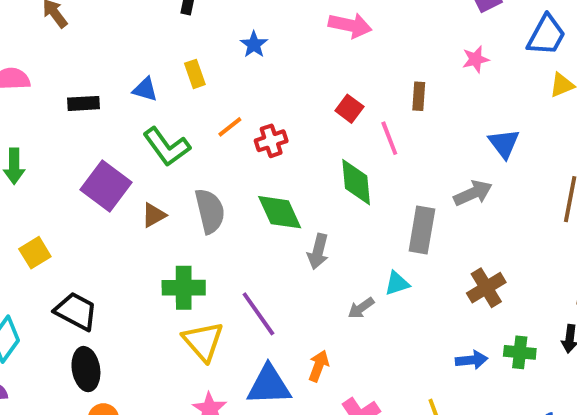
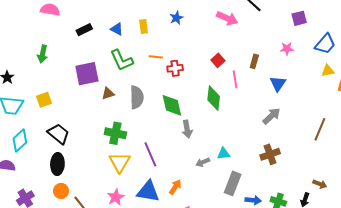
black rectangle: (84, 103) -> (84, 30), turned -35
orange line: (230, 127) -> (156, 57), turned 32
blue triangle: (504, 143) -> (278, 84), moved
purple square: (106, 186) -> (87, 74), turned 30
gray arrow: (473, 193) -> (271, 116), turned -30
gray rectangle: (422, 230) -> (233, 183), moved
gray arrow: (318, 251) -> (187, 129), turned -36
brown cross: (486, 288) -> (270, 154), moved

